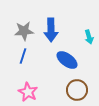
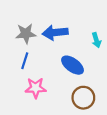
blue arrow: (51, 30) -> (55, 33), turned 85
pink star: (28, 92) -> (36, 88), moved, turned -30

